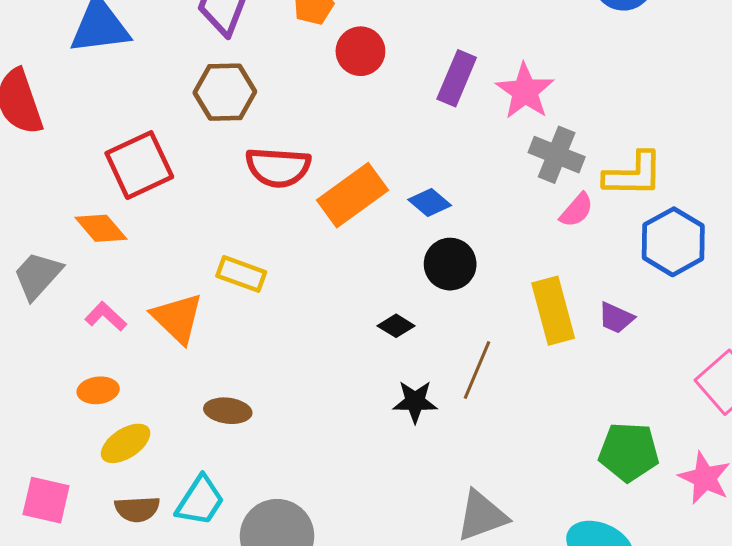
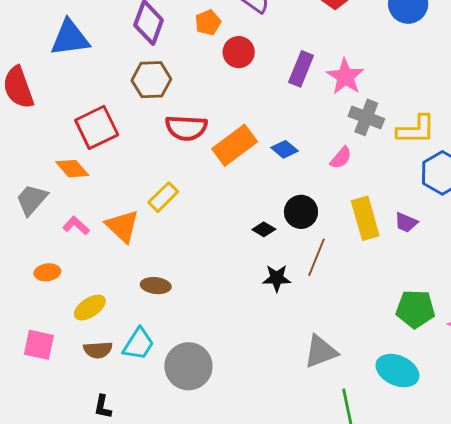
pink semicircle: (577, 210) -> (341, 158), moved
black circle: (450, 264) -> (301, 212), moved
yellow rectangle: (241, 274) -> (163, 197), turned -64
orange ellipse: (98, 390) -> (47, 272), moved

